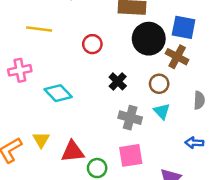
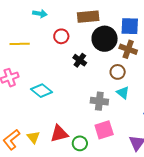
red circle: (92, 44) -> (61, 36), moved
black cross: (118, 81) -> (80, 60), moved
yellow triangle: (41, 140) -> (33, 137), moved

